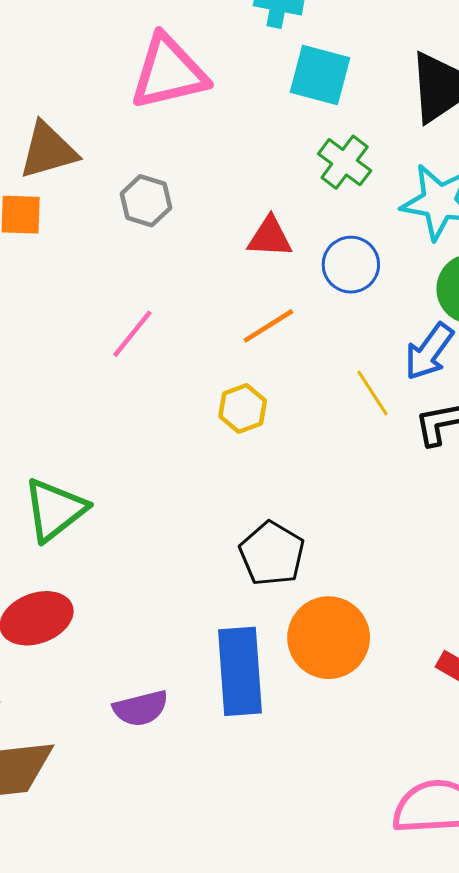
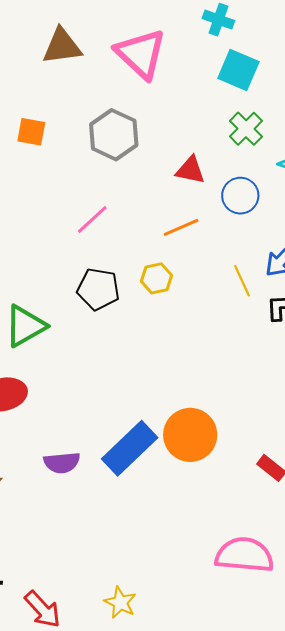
pink triangle: (169, 72) -> (141, 54), turned 48
brown triangle: (48, 150) -> (62, 46), moved
gray hexagon: (146, 201) -> (114, 135), size x1.5
black pentagon: (272, 554) -> (98, 289), moved, turned -30
blue rectangle: (240, 671) -> (130, 448), turned 42

